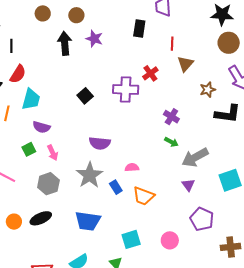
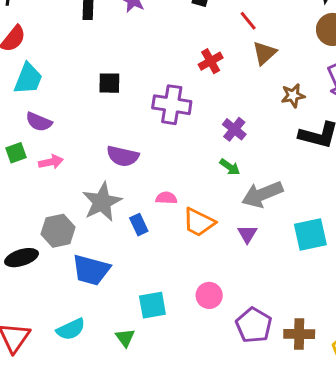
red line: (172, 44) -> (248, 21), turned -48
purple cross: (126, 89) -> (172, 105), moved
black square: (85, 96) -> (109, 83), turned 35
pink arrow: (53, 153) -> (51, 162), turned -84
gray hexagon: (48, 184) -> (58, 231), moved
orange trapezoid: (143, 196) -> (199, 222), moved
purple pentagon: (202, 219) -> (254, 325), moved
pink circle: (170, 240) -> (209, 295), moved

